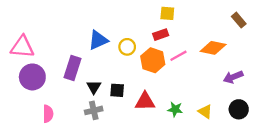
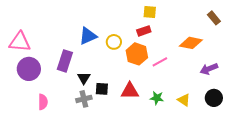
pink line: (178, 56) -> (160, 62), moved
black square: (117, 90) -> (102, 89), moved

